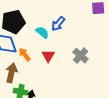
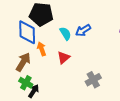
gray cross: (81, 56) -> (93, 80), moved

